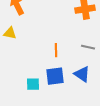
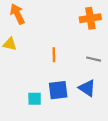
orange line: (56, 50) -> (54, 55), moved

